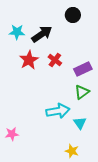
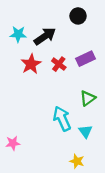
purple rectangle: (83, 69) -> (85, 59), moved
cyan arrow: (58, 111) -> (62, 119), turned -105

